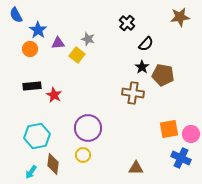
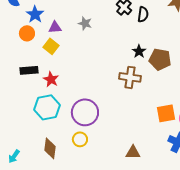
black semicircle: (146, 44) -> (143, 14), moved, turned -35
yellow square: (77, 55) -> (51, 46), moved
cyan hexagon: (37, 136) -> (47, 107), moved
cyan arrow: (31, 172) -> (14, 156), moved

